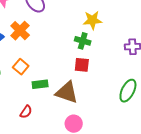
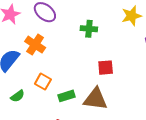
yellow star: (92, 20) -> (132, 16), moved
green cross: (83, 41) -> (89, 29), moved

